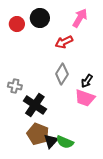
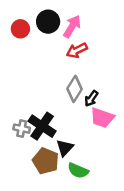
pink arrow: (80, 18) -> (72, 26), moved
black arrow: (87, 81) -> (91, 99), moved
gray cross: (15, 86) -> (22, 129), moved
black triangle: (51, 141) -> (65, 148), moved

